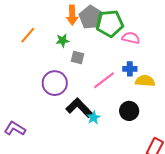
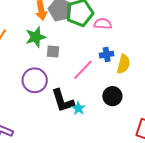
green star: (63, 40) -> (36, 37), size x1.5
yellow semicircle: (145, 81) -> (124, 64), turned 108
black L-shape: (79, 108) -> (63, 101), turned -144

